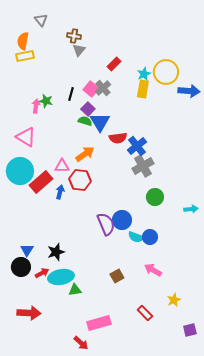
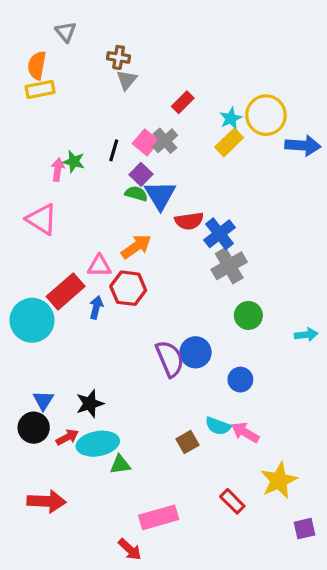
yellow rectangle: (143, 89) -> (229, 142), turned 36
cyan circle: (20, 171) -> (32, 320), moved
cyan semicircle: (136, 237) -> (218, 426), moved
yellow star: (174, 300) -> (279, 481), size x1.6

